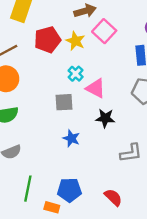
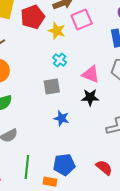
pink square: (104, 31) -> (82, 20), turned 30
red pentagon: (47, 40) -> (33, 17), moved
pink triangle: (96, 88) -> (91, 74), moved

